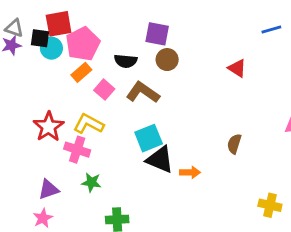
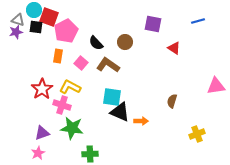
red square: (59, 24) -> (49, 17), turned 30
purple square: (157, 34) -> (153, 24), moved
cyan circle: (51, 48) -> (34, 10), moved
black semicircle: (126, 61) -> (96, 43), turned 42
orange rectangle: (81, 72) -> (58, 56), moved, turned -40
cyan square: (149, 138) -> (112, 97), turned 30
green star: (91, 182) -> (72, 128), size x1.6
yellow cross: (270, 205) -> (197, 134), moved, turned -35

